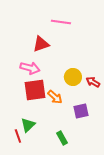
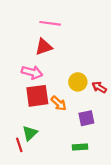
pink line: (61, 22) -> (50, 23), moved
green rectangle: (62, 138) -> (80, 147), moved, turned -64

